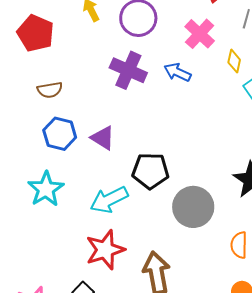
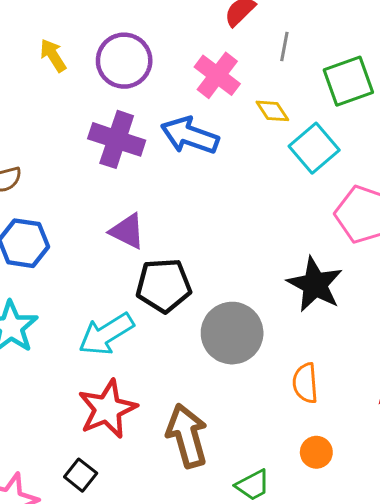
yellow diamond: (234, 61) -> (272, 111), turned -40
blue arrow: (177, 72) -> (190, 136), size x1.4
purple triangle: (103, 138) -> (127, 231), moved

